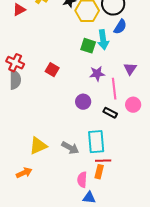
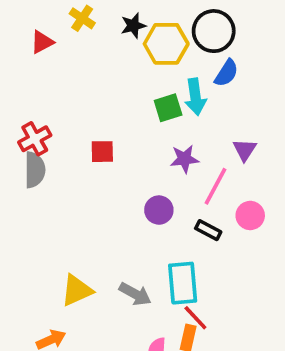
green square: (88, 46) -> (168, 108), turned -35
red cross: (15, 63) -> (35, 139), turned 36
red square: (52, 70) -> (102, 152), turned -32
pink line: (114, 89) -> (215, 186), turned 35
red line: (103, 161) -> (195, 318), turned 49

